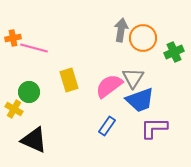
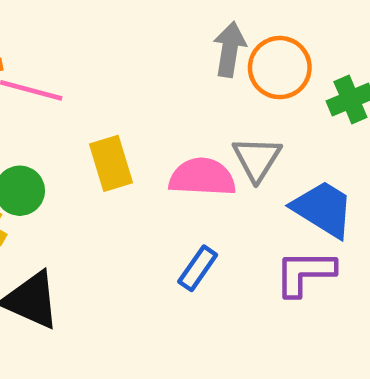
pink semicircle: (109, 86) -> (202, 177), turned 40
blue trapezoid: (140, 100) -> (323, 209), moved, turned -128

